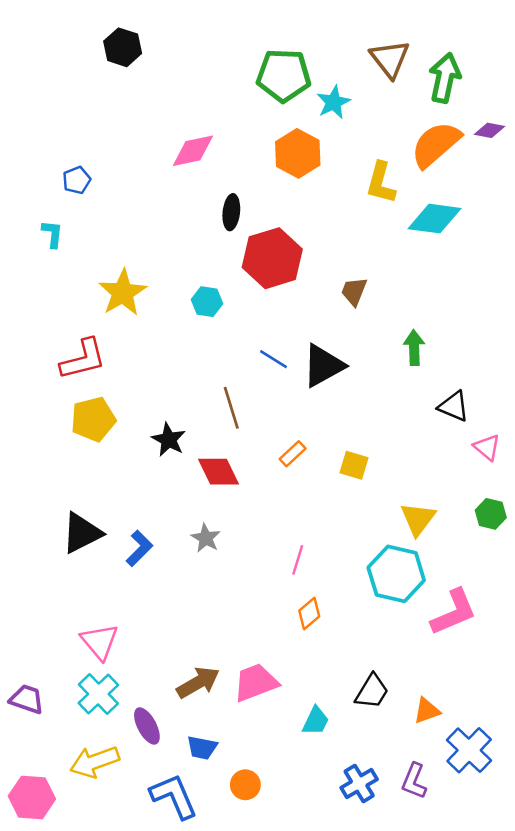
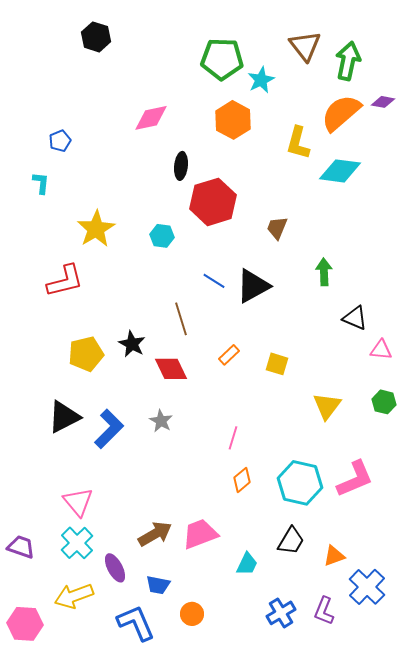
yellow pentagon: (93, 419) -> (86, 354), moved
pink triangle: (487, 447) -> (381, 350), turned -35
blue L-shape: (139, 548) -> (109, 429), size x1.4
cyan hexagon: (396, 574) -> (300, 483), moved

